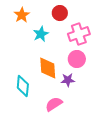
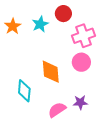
orange star: (22, 15) -> (13, 26), moved
cyan star: (41, 34) -> (40, 24), moved
purple star: (68, 80) -> (80, 102), moved

